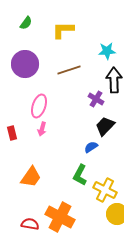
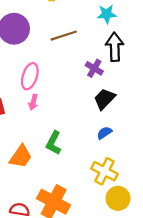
blue semicircle: (91, 147) -> (104, 133), moved
green L-shape: (80, 175) -> (54, 143), moved

